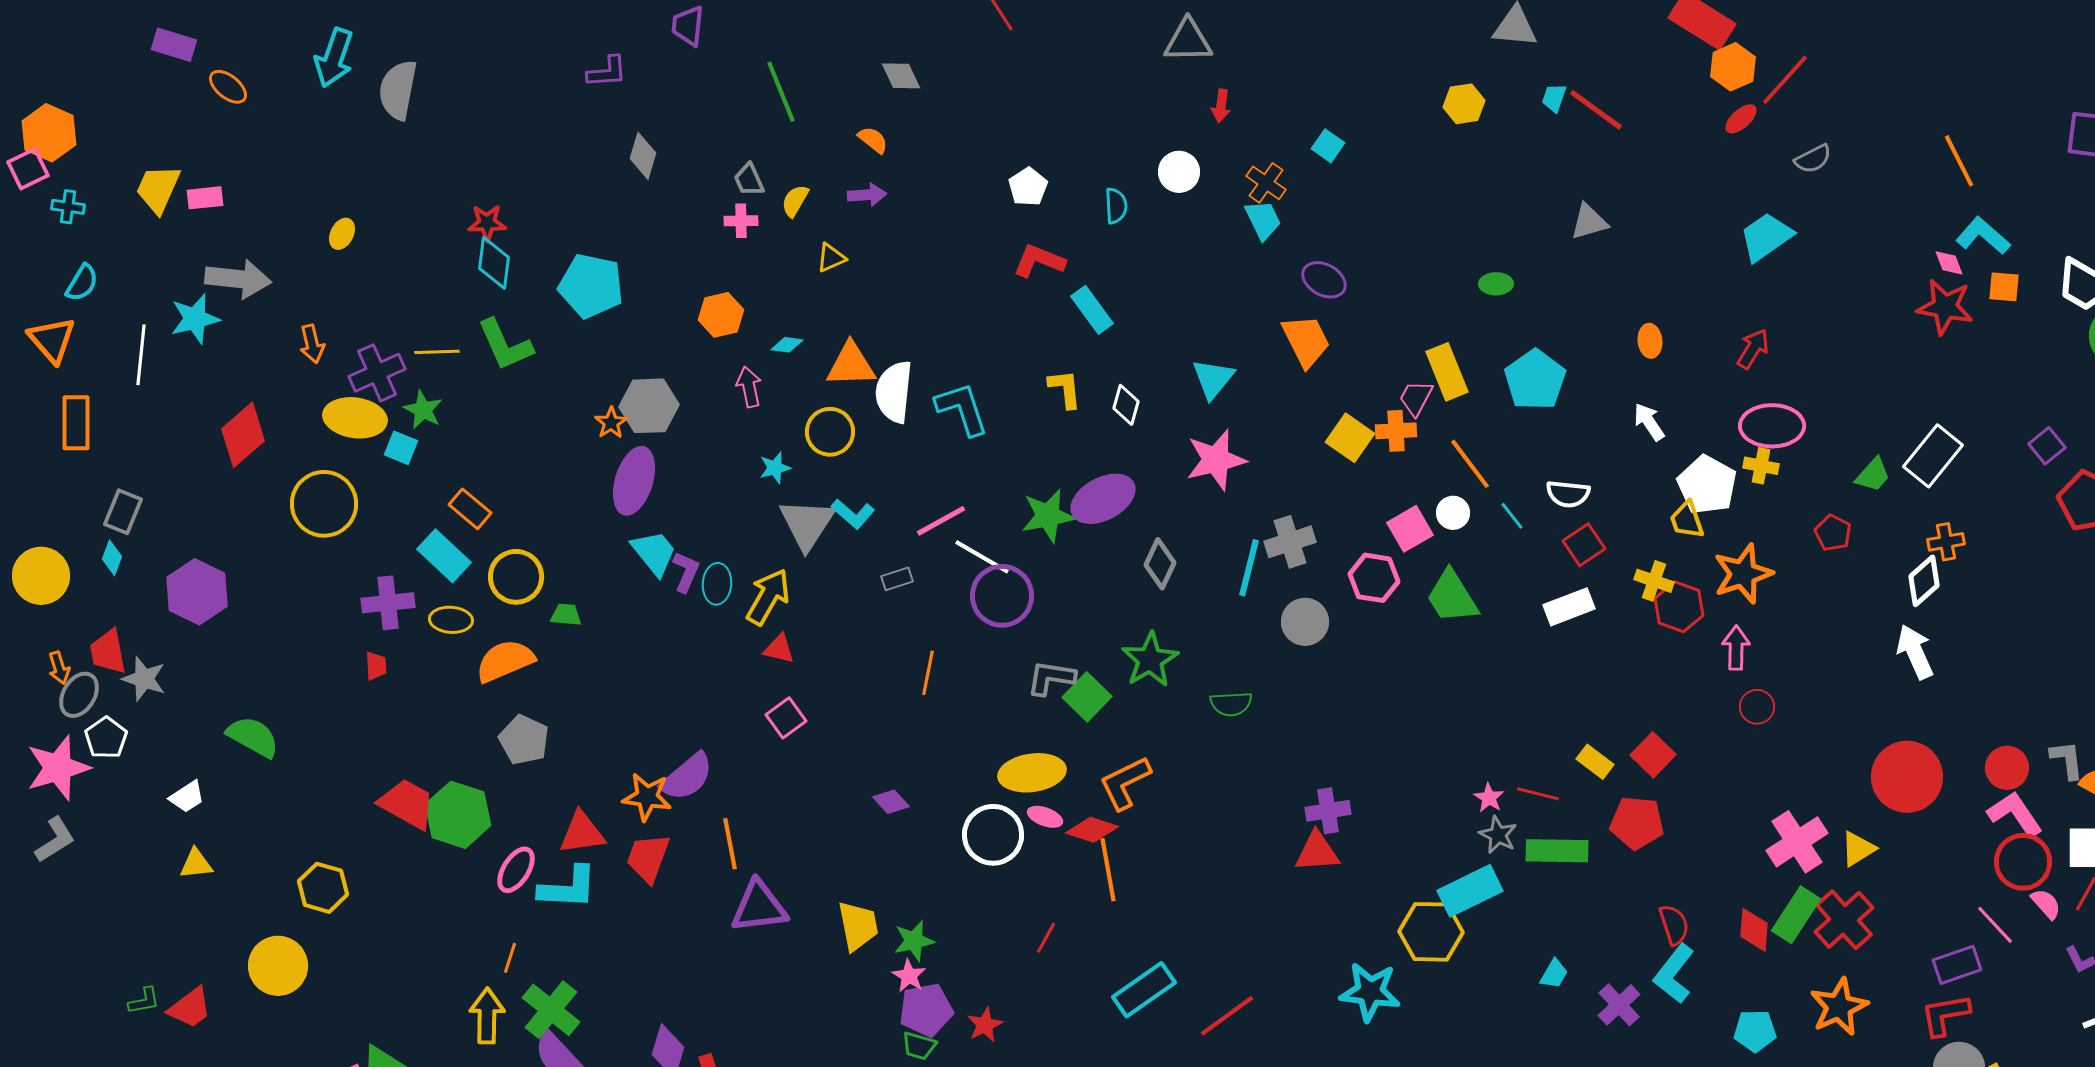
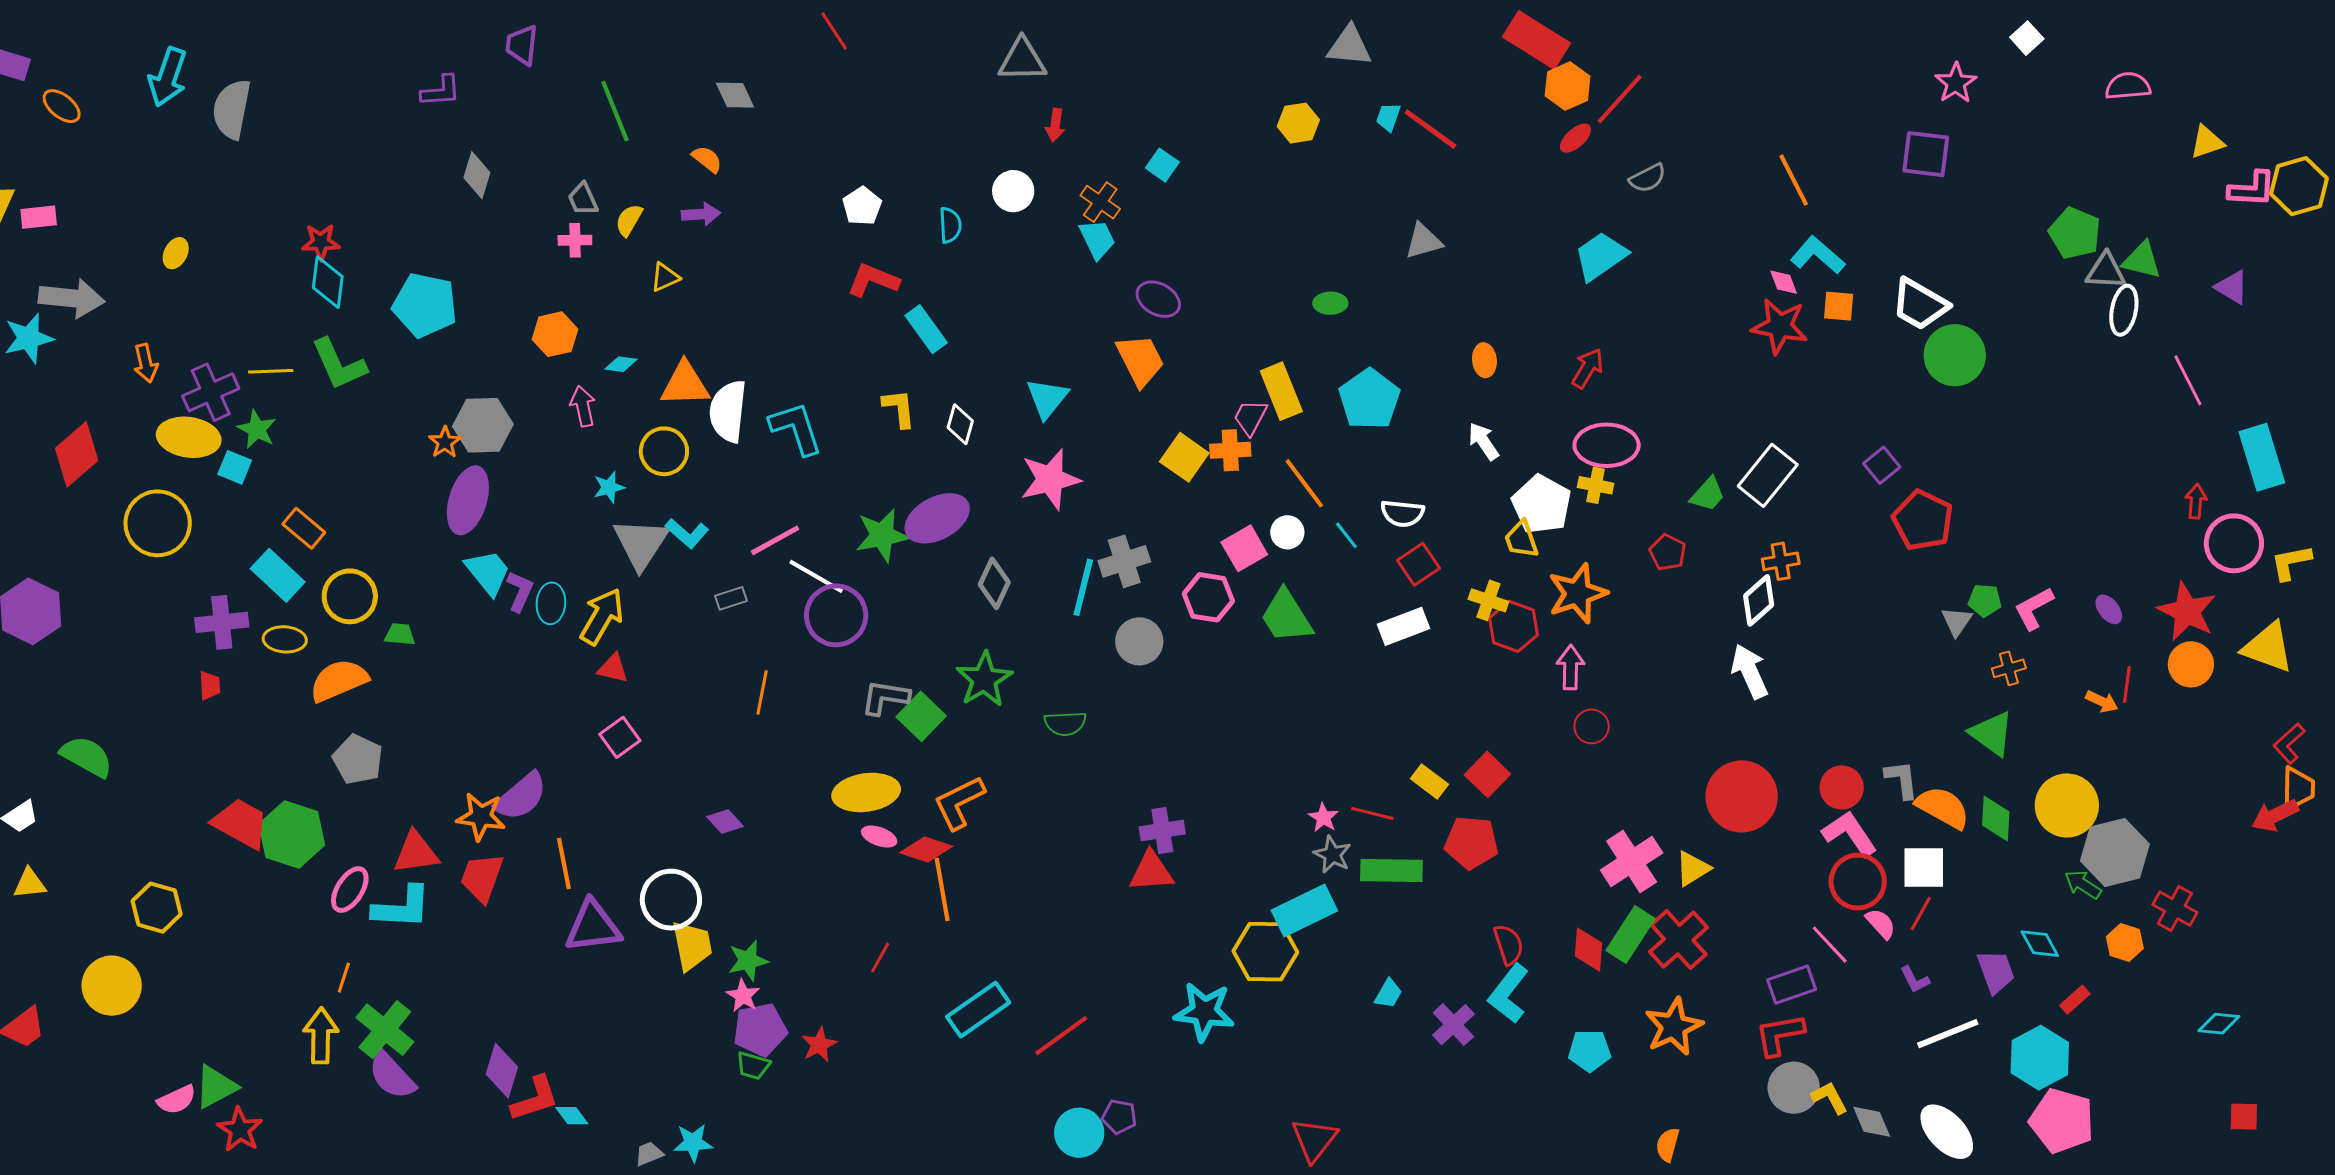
white circle: (993, 835) -> (671, 900), moved

